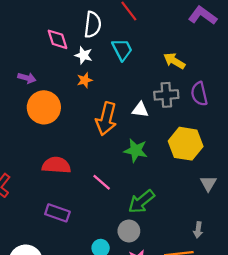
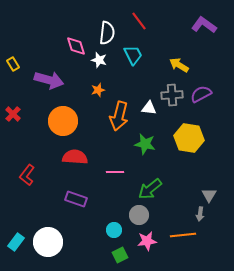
purple arrow: (27, 78) -> (49, 80), size x1.8
orange star: (85, 80) -> (98, 90), moved
purple semicircle: (199, 94) -> (201, 94), turned 75
orange circle: (44, 107) -> (63, 121), moved
pink line: (102, 182) -> (115, 172), turned -42
gray triangle: (208, 183) -> (209, 195), moved

